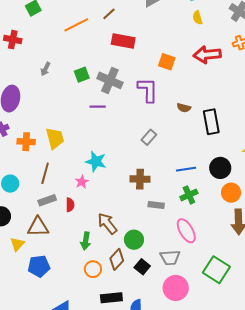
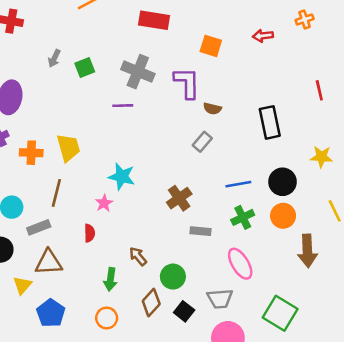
red arrow: (207, 55) -> (263, 36), size x0.6
green square: (82, 75) -> (85, 68), moved
brown semicircle: (184, 108) -> (212, 109), moved
gray rectangle: (149, 137) -> (202, 142), moved
brown cross: (140, 179) -> (179, 198), turned -36
orange circle: (231, 193) -> (283, 216), moved
gray rectangle: (47, 200) -> (39, 227), moved
brown arrow: (107, 223) -> (138, 256), size x0.7
blue pentagon: (39, 266) -> (51, 313), turned -30
orange circle: (93, 269) -> (107, 318), moved

